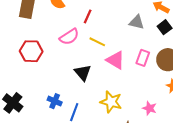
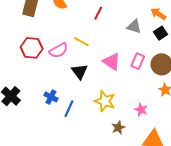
red line: (88, 16) -> (98, 13), moved
pink semicircle: (69, 37) -> (58, 50), moved
yellow line: (97, 42) -> (81, 42), moved

